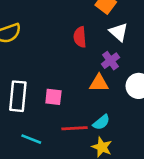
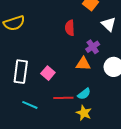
white triangle: (119, 32) -> (109, 24), moved
pink square: (53, 97) -> (48, 73), turned 32

